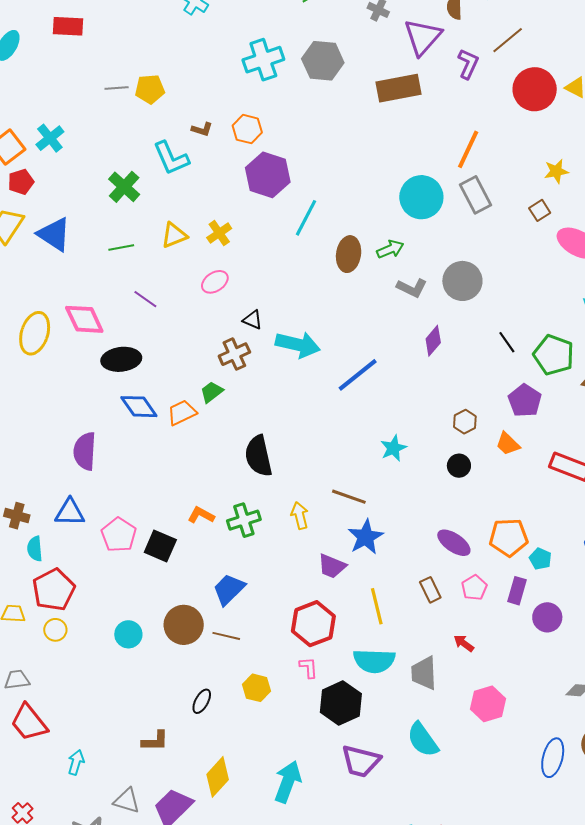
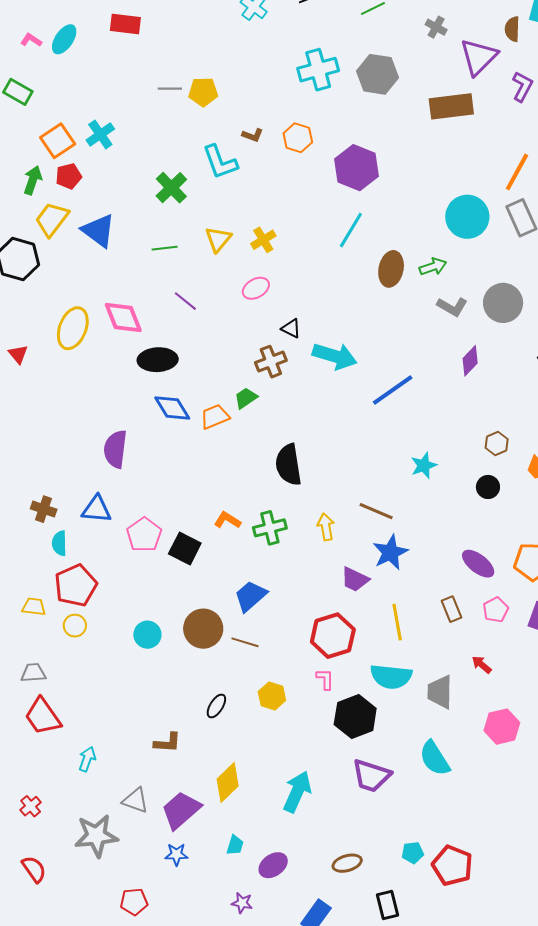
purple hexagon: (268, 175) -> (357, 168), moved
yellow triangle: (174, 235) -> (218, 239), turned -32

